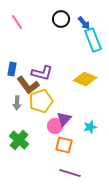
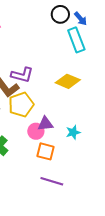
black circle: (61, 19) -> (60, 14), moved
blue arrow: (84, 23) -> (81, 19), moved
purple triangle: (64, 119) -> (45, 124), turned 42

